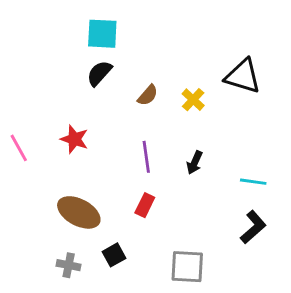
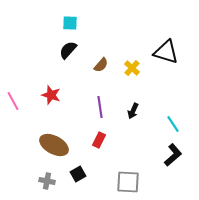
cyan square: (102, 34) -> (70, 23), size x0.7
cyan line: (253, 182) -> (173, 124), turned 48

